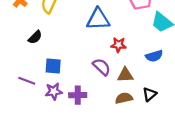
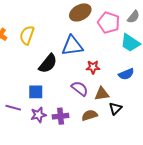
black semicircle: (35, 37) -> (48, 64), moved, size x1.5
black triangle: (150, 94) -> (115, 108), moved
brown semicircle: (124, 98) -> (90, 115), moved

